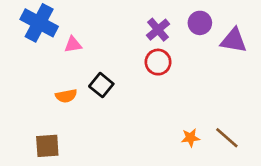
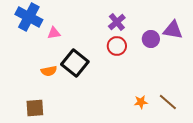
purple circle: (200, 23) -> (151, 39), moved
black square: (101, 85) -> (75, 63), size x1.5

